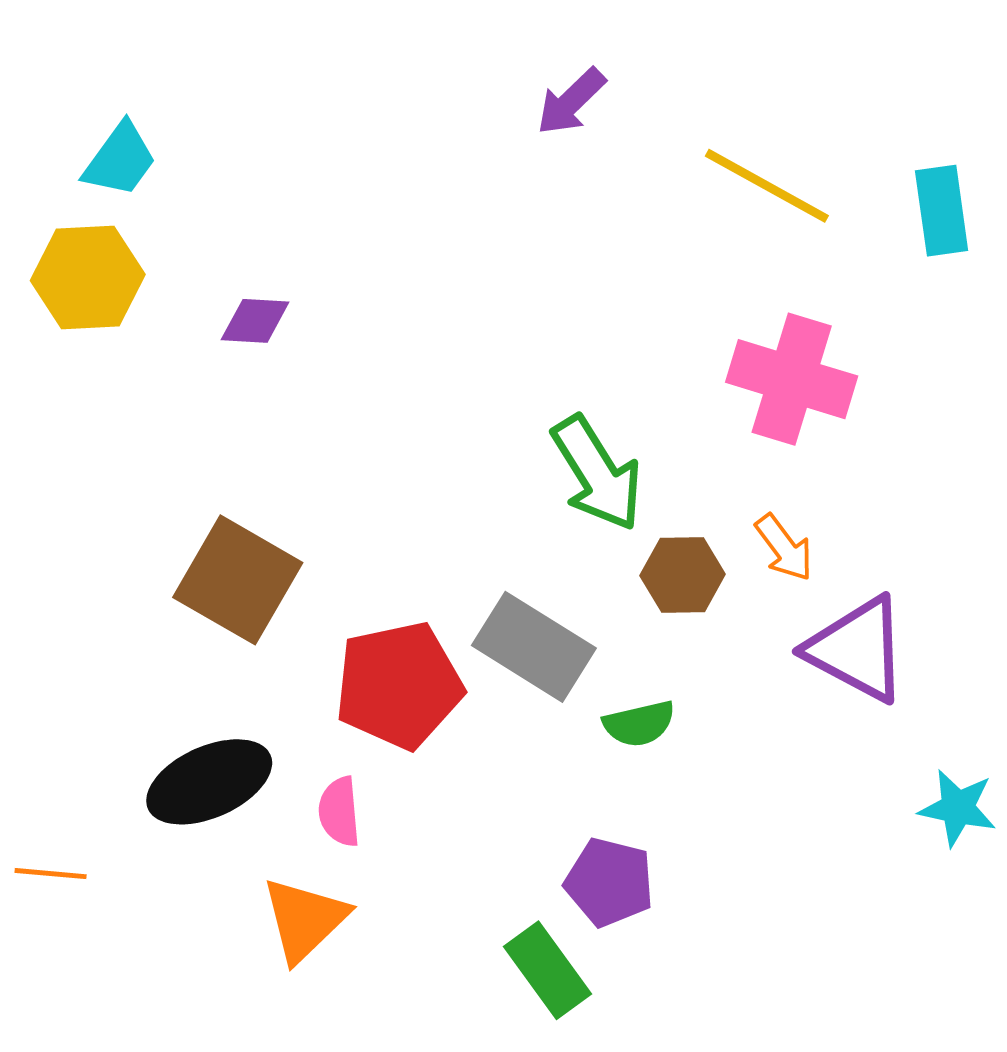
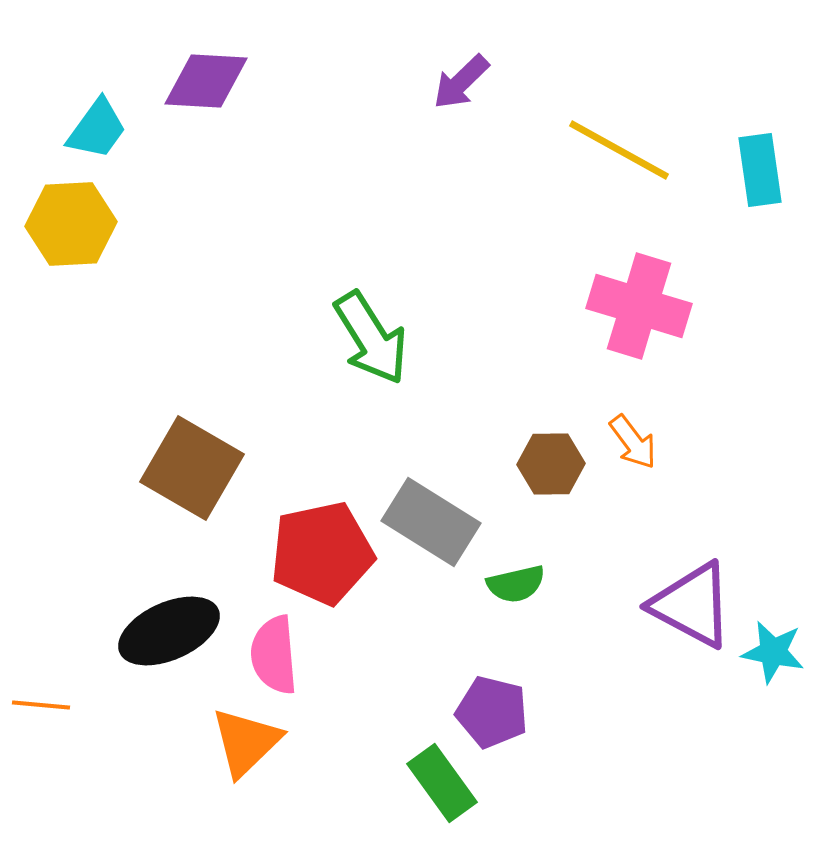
purple diamond: (255, 321) -> (206, 81), moved, size x1.5
green arrow: (597, 473) -> (371, 338), moved
purple triangle: (857, 649) -> (692, 605), moved
pink semicircle: (339, 812) -> (274, 655), size x1.4

